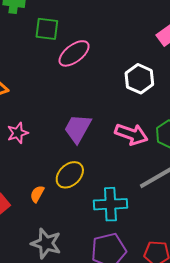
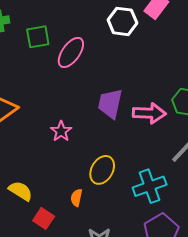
white hexagon: (139, 79) -> (122, 21), moved
purple trapezoid: (78, 128) -> (110, 104), moved
pink star: (18, 133) -> (61, 131), moved

